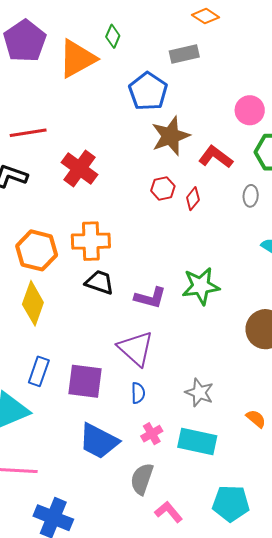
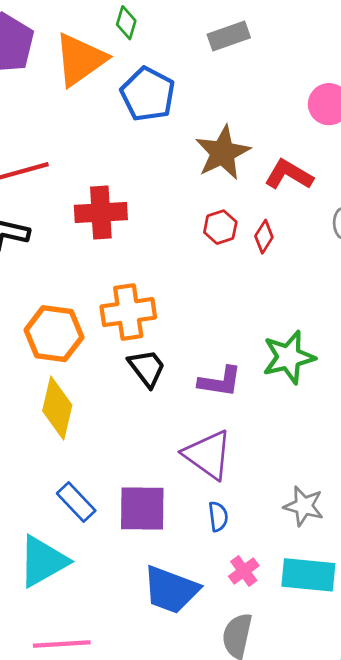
blue pentagon: (148, 91) -> (148, 94), moved
red cross: (80, 169) -> (101, 212), turned -33
black trapezoid: (100, 282) -> (147, 368), turned 40
blue rectangle: (39, 371) -> (76, 502), turned -56

